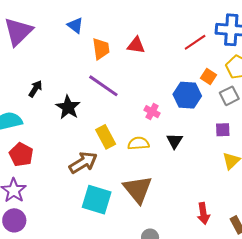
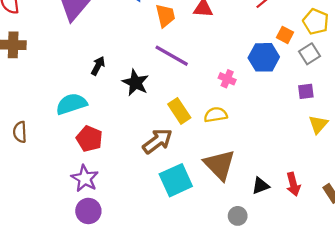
black triangle: (175, 141) -> (261, 186), moved, turned 42
cyan square: (97, 200) -> (176, 180), turned -36

